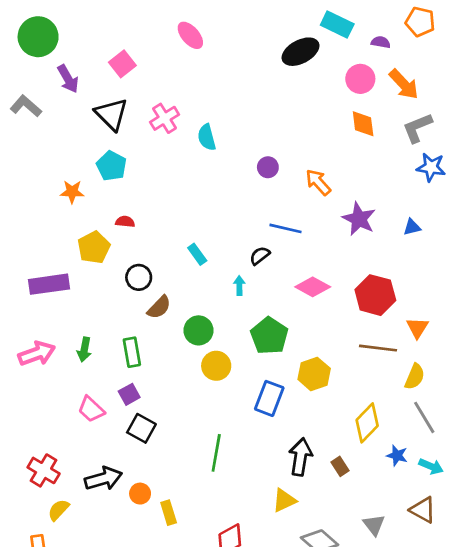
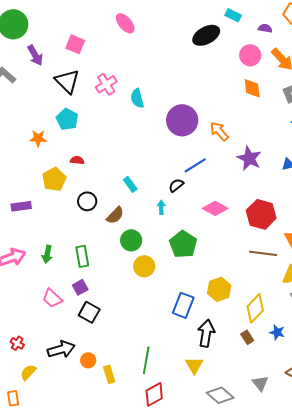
cyan rectangle: (337, 24) -> (233, 15), size x0.7
pink square: (122, 64) -> (75, 44), turned -30
purple circle: (268, 167) -> (182, 120), size x2.0
blue line: (286, 228) -> (195, 165), turned -45
purple rectangle: (49, 284) -> (21, 206), size x0.7
brown semicircle: (159, 307) -> (115, 215), moved
yellow hexagon: (314, 374) -> (219, 289), moved
blue rectangle: (269, 398) -> (183, 305), moved
green line: (216, 453) -> (146, 360), moved
brown rectangle: (340, 466) -> (247, 337), moved
red cross: (44, 470) -> (17, 343), size x0.6
yellow triangle: (284, 500) -> (194, 365), turned -36

